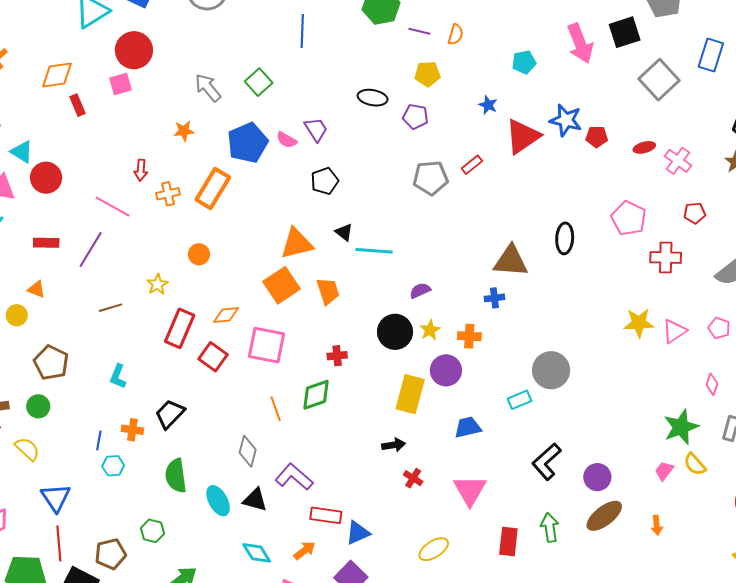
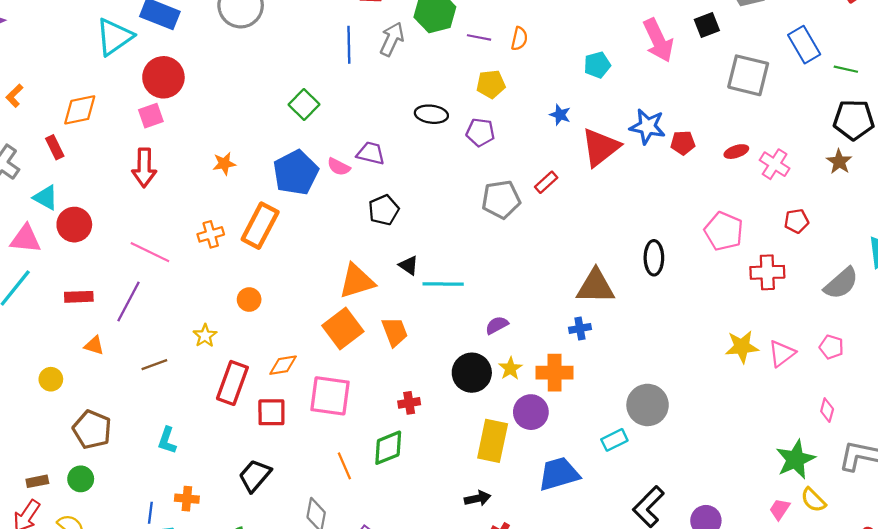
black square: (625, 32) -> (707, 25), size x0.7
blue rectangle: (711, 55) -> (804, 45), turned -44
gray square: (659, 80) -> (748, 75), turned -30
gray arrow: (208, 88) -> (392, 39), moved, turned 68
red rectangle: (78, 105) -> (55, 147), moved
purple trapezoid: (316, 129) -> (371, 153), turned -40
red arrow: (141, 170) -> (144, 168), moved, size x1.6
orange triangle: (37, 289) -> (94, 345), moved
orange cross: (469, 336) -> (555, 373), size x1.4
red square: (213, 357) -> (271, 412), turned -32
black trapezoid: (170, 414) -> (255, 476), moved
blue trapezoid: (468, 427) -> (559, 474), size x1.4

